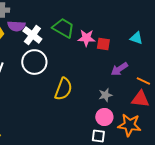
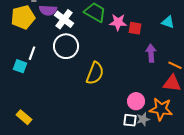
purple arrow: (119, 69) -> (151, 53), turned 120
gray star: (105, 95) -> (143, 119), moved

